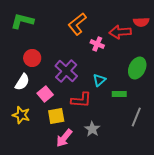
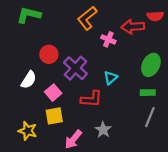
red circle: (32, 58) -> (49, 54), moved
green rectangle: (119, 94) -> (148, 93), moved
yellow star: (21, 115) -> (28, 131), moved
yellow square: (56, 116) -> (54, 116), moved

